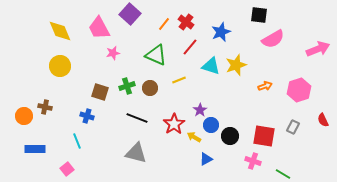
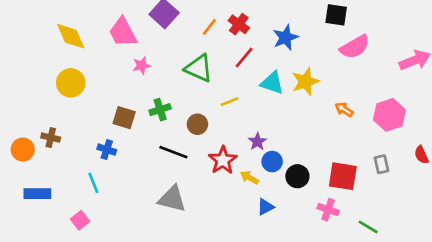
orange arrow: (265, 86) -> (344, 110), turned -128
brown circle: (150, 88) -> (197, 124), moved
gray rectangle: (293, 127) -> (381, 164), turned -40

